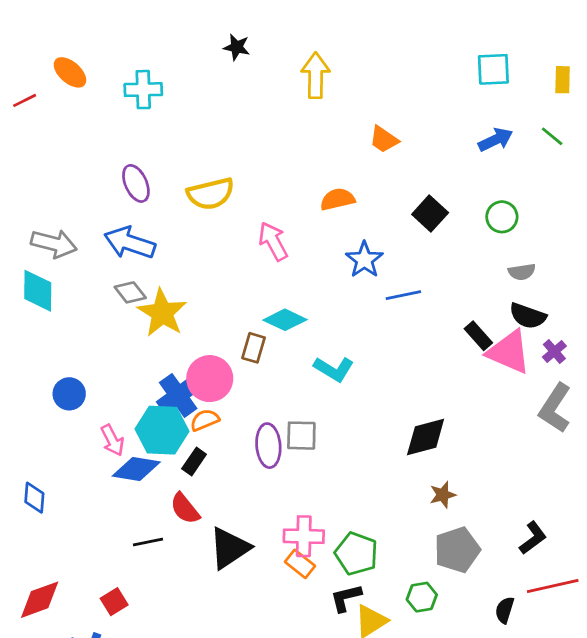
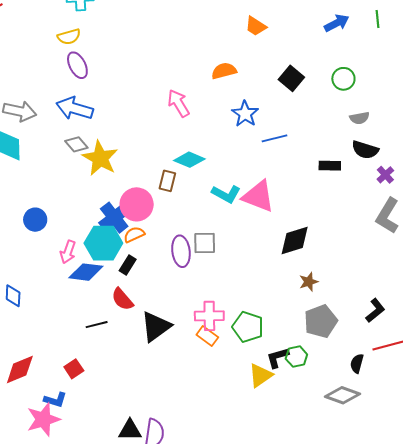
green line: (552, 136) -> (377, 19), turned 48
yellow semicircle: (211, 194) -> (69, 37), moved, size x0.7
black rectangle: (478, 336) -> (330, 166), turned -45
pink triangle: (509, 352) -> (258, 196), moved
pink arrow: (112, 440) -> (68, 252), turned 50
black L-shape: (346, 598) -> (277, 357), moved

